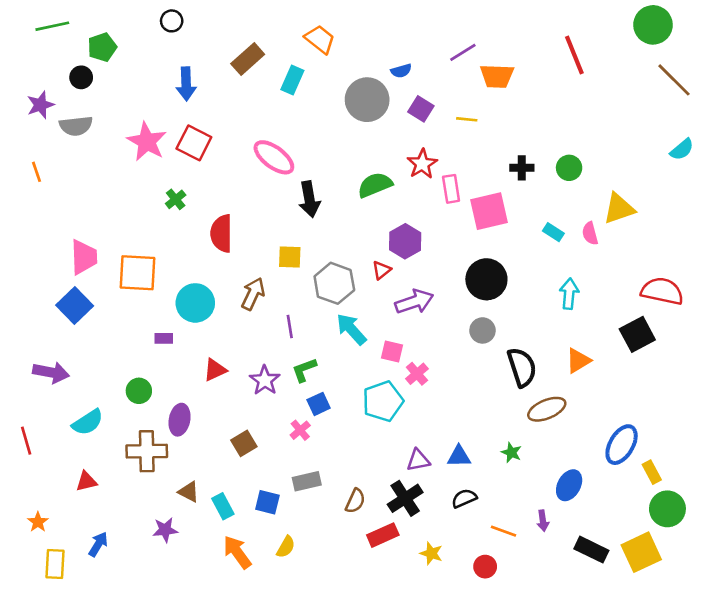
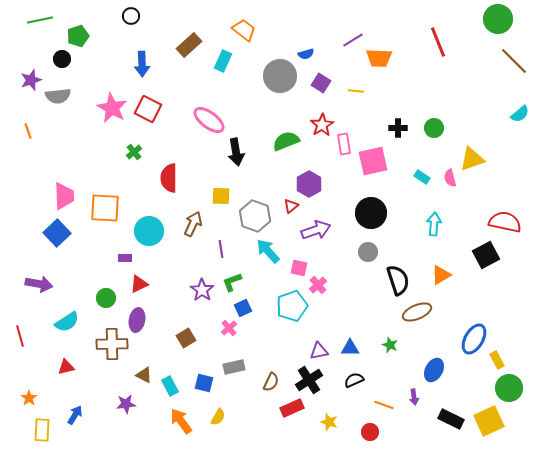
red triangle: (215, 370) -> (139, 284), moved

